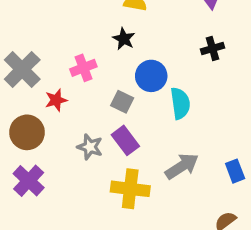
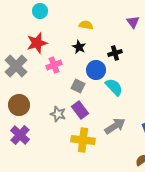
black cross: (212, 48) -> (115, 53), moved
red star: (56, 100) -> (37, 43), moved, size x1.5
cyan semicircle: (180, 103) -> (114, 87), turned -36

